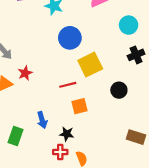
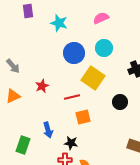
cyan circle: (129, 25) -> (104, 48), moved
yellow square: (90, 65) -> (93, 78), turned -30
red star: (25, 73) -> (42, 86), moved

